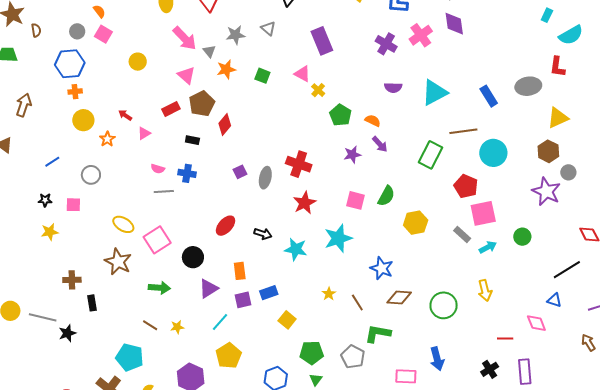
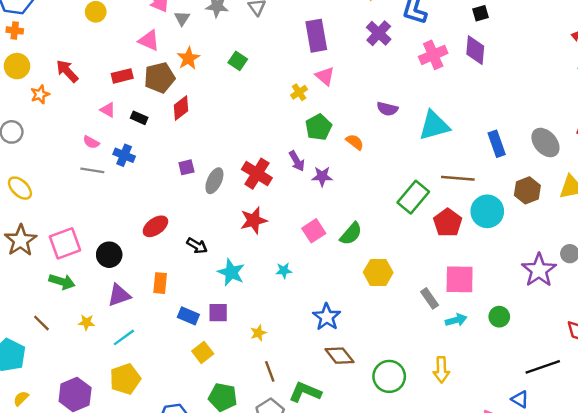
purple cross: (386, 44) -> (379, 33), moved
orange star: (226, 69) -> (188, 58), moved, turned -30
pink triangle: (302, 74) -> (325, 76), moved
pink triangle: (186, 75) -> (149, 41), turned -30
gray ellipse: (528, 86) -> (545, 143), turned 45
red arrow: (125, 115) -> (67, 71), size x1.5
pink triangle: (144, 133) -> (108, 110), moved, turned 48
purple arrow: (380, 144) -> (297, 161), moved
brown hexagon: (548, 151) -> (527, 190), moved
red pentagon: (466, 186) -> (448, 223), moved
pink square: (355, 200) -> (314, 231), turned 30
yellow ellipse: (123, 224) -> (20, 188), moved
cyan star: (338, 238) -> (284, 271), size x0.5
pink square: (157, 240) -> (65, 243), moved
blue rectangle: (269, 293) -> (188, 316), turned 30
brown diamond: (399, 297) -> (339, 356), turned 35
purple square: (243, 300) -> (218, 313), moved
brown line: (357, 302) -> (270, 371), moved
yellow star: (177, 327) -> (86, 322), moved

